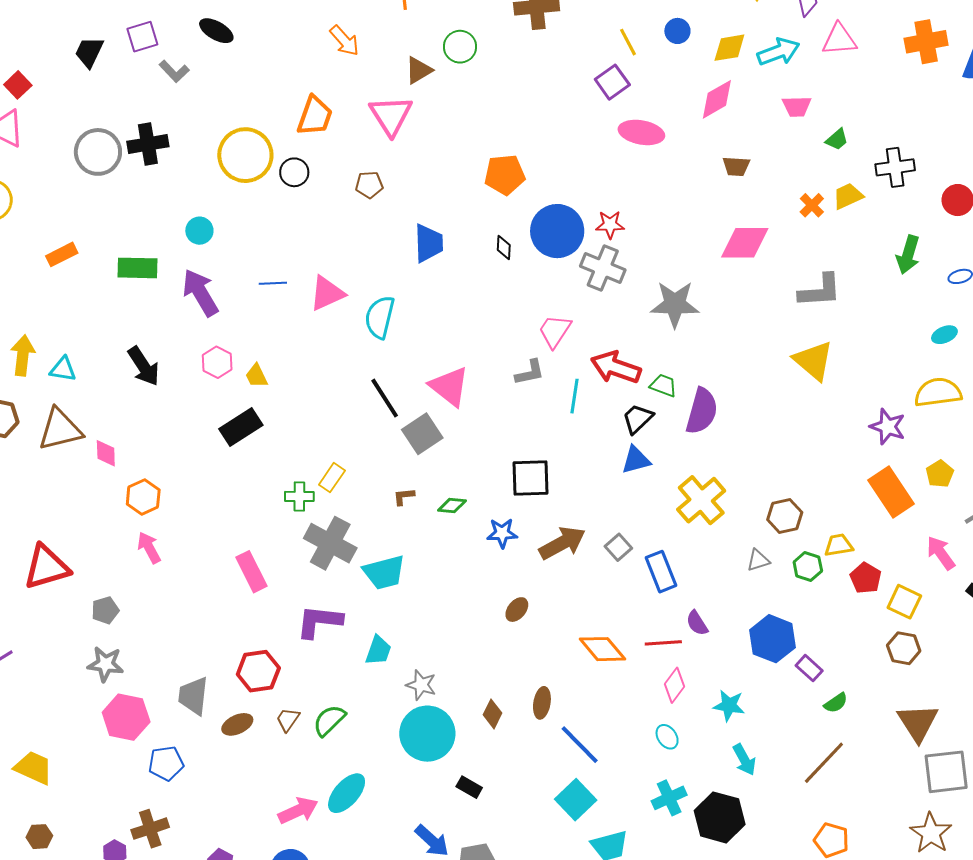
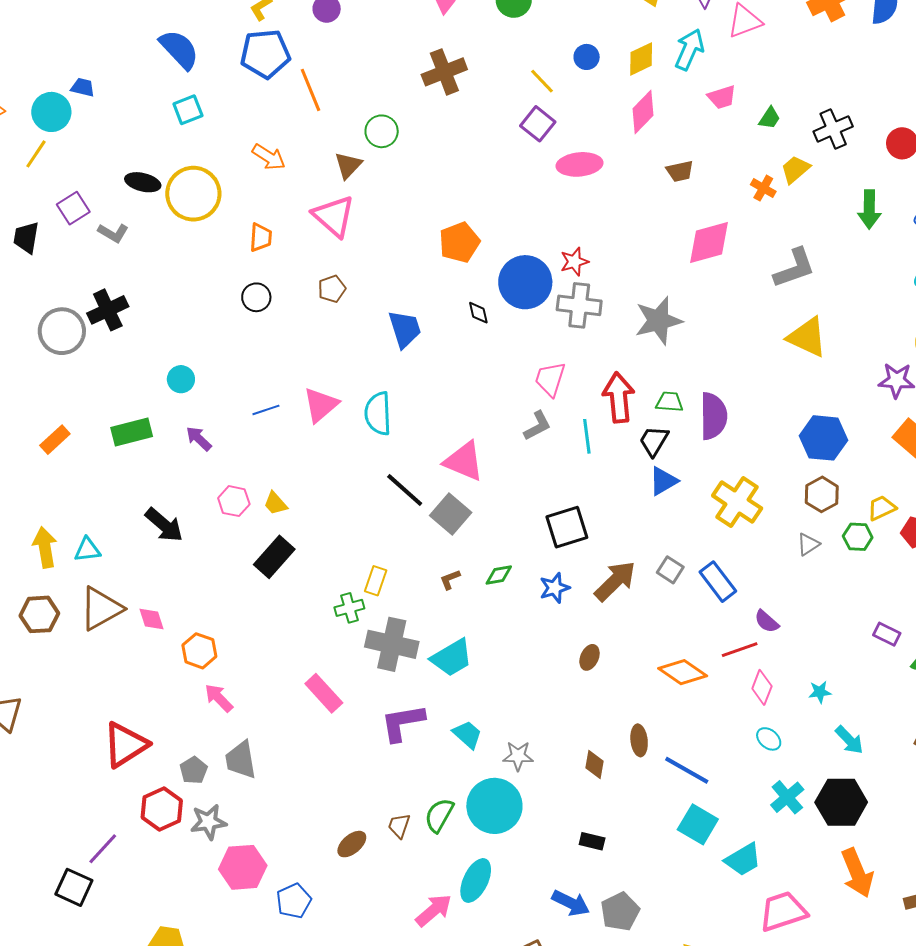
cyan arrow: (778, 52) -> (689, 49), turned -30
orange trapezoid: (315, 116) -> (261, 237), size x0.7
yellow circle: (245, 155) -> (193, 194), moved
purple arrow: (200, 293) -> (199, 439), size x0.6
red arrow: (616, 367) -> (619, 398), turned 81
blue hexagon: (773, 639) -> (823, 438), moved
cyan trapezoid: (378, 650) -> (467, 734), turned -52
red hexagon: (258, 671) -> (162, 809), moved
gray trapezoid: (193, 696) -> (241, 760), moved
cyan star: (729, 705) -> (820, 692), size x0.7
cyan circle: (427, 734) -> (494, 806), moved

